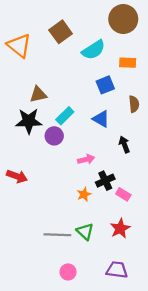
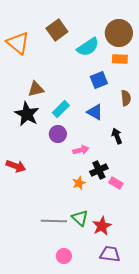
brown circle: (123, 19) -> (119, 33), moved
black star: (29, 121) -> (27, 114), turned 30
purple circle: (54, 136) -> (58, 134), moved
red star: (120, 228) -> (102, 226), moved

